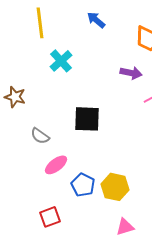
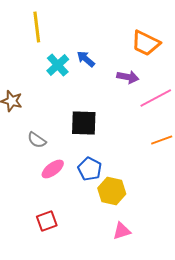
blue arrow: (96, 20) -> (86, 59), moved
blue pentagon: (83, 185) -> (90, 169), moved

